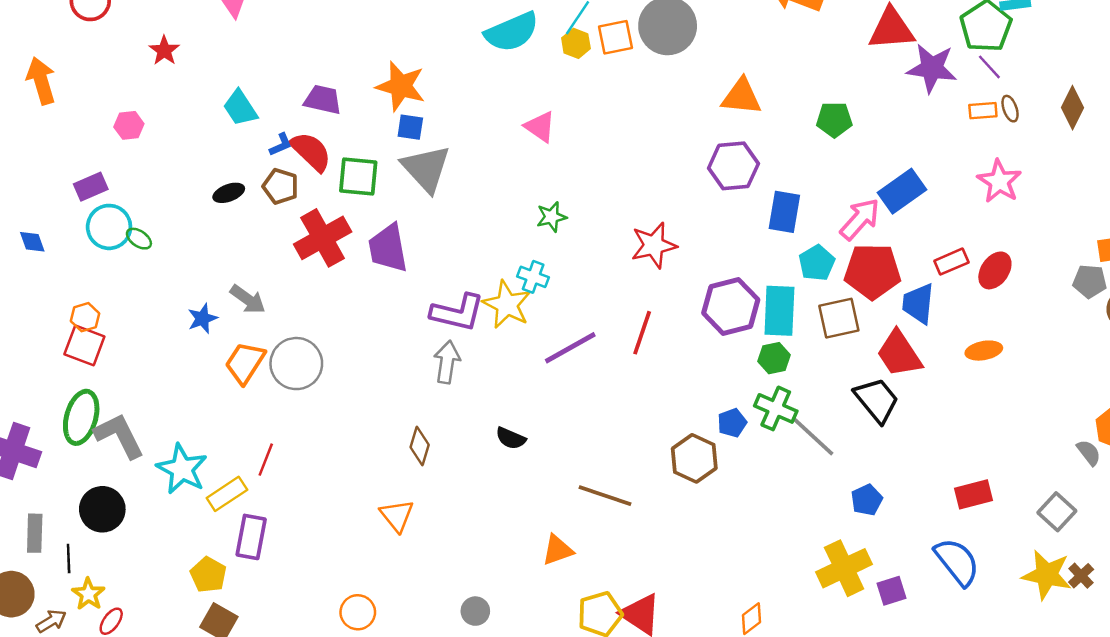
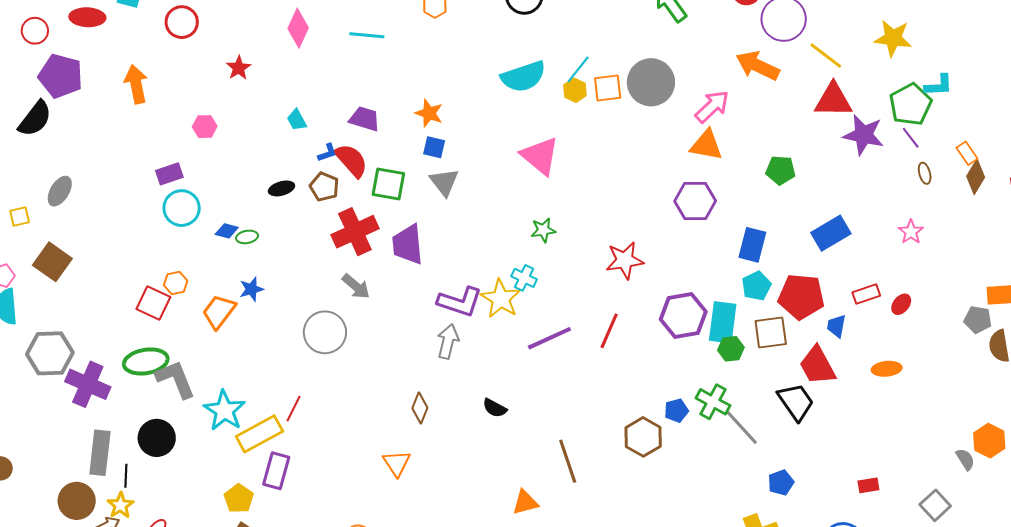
orange star: (401, 86) -> (429, 113), size x0.7
cyan trapezoid: (240, 108) -> (297, 120), size x0.7
orange rectangle: (983, 111) -> (967, 153), moved, turned 55
pink triangle: (540, 127) -> (540, 156), size x1.5
gray triangle: (426, 169) -> (444, 182), size x0.7
pink star: (999, 181) -> (911, 232), size x0.7
blue rectangle: (784, 212) -> (752, 245), moved
pink arrow: (860, 219) -> (712, 106), moved
green ellipse: (139, 239) -> (247, 237), moved, turned -50
blue diamond: (32, 242) -> (227, 231), moved, turned -60
red ellipse: (995, 270) -> (901, 304), size x0.7
gray arrow: (248, 299) -> (356, 286), moved
blue trapezoid: (918, 304) -> (836, 326), size x0.7
orange hexagon: (85, 317) -> (176, 283), moved
green hexagon: (774, 358) -> (731, 349), moved
orange trapezoid: (245, 363) -> (219, 312), moved
green ellipse: (81, 417) -> (146, 361), turned 60
yellow rectangle: (227, 494) -> (259, 434), size x1.4
red rectangle: (974, 494) -> (868, 485), size x0.7
brown line: (605, 496) -> (568, 461), turned 48
gray rectangle: (35, 533) -> (100, 453), size x1.4
yellow star: (88, 594) -> (120, 505), moved

